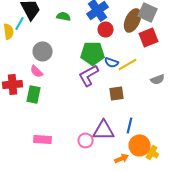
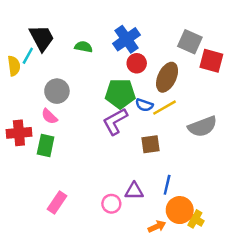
brown ellipse: (133, 20) -> (167, 77), moved
red square: (149, 37) -> (211, 61), moved, turned 36
gray semicircle: (158, 79) -> (202, 127), size x1.6
purple triangle: (104, 130) -> (134, 191), size x0.7
pink rectangle: (43, 139) -> (57, 202), turned -60

